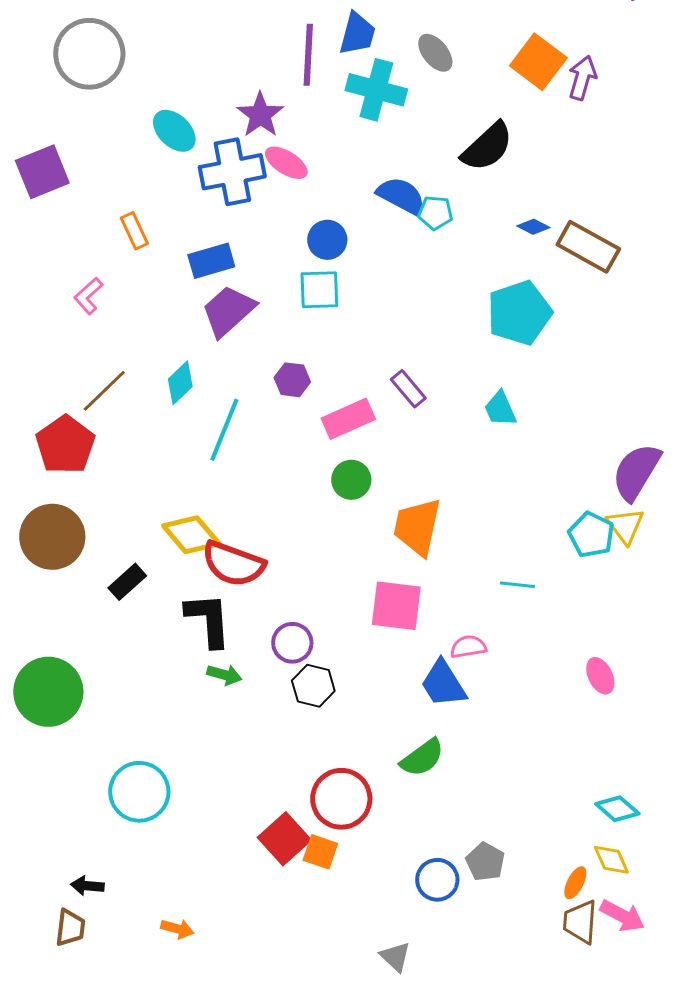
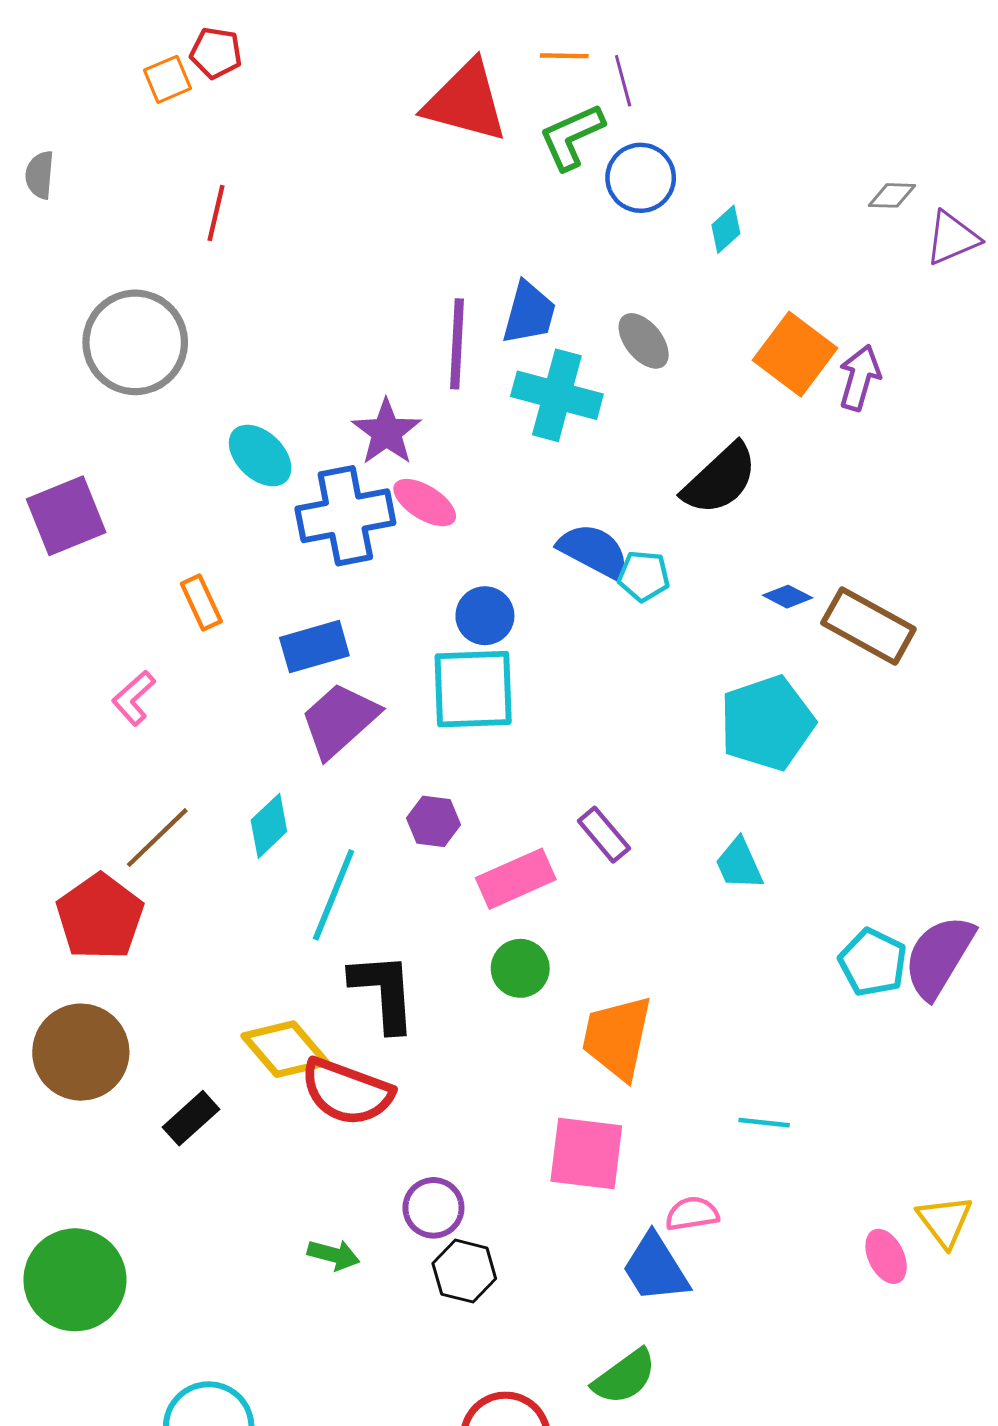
cyan square: (319, 290) -> (473, 689), size x1.4
yellow triangle: (625, 526) -> (945, 1221), moved
cyan pentagon: (591, 535) -> (873, 962), moved
black L-shape: (208, 620) -> (384, 992), moved

